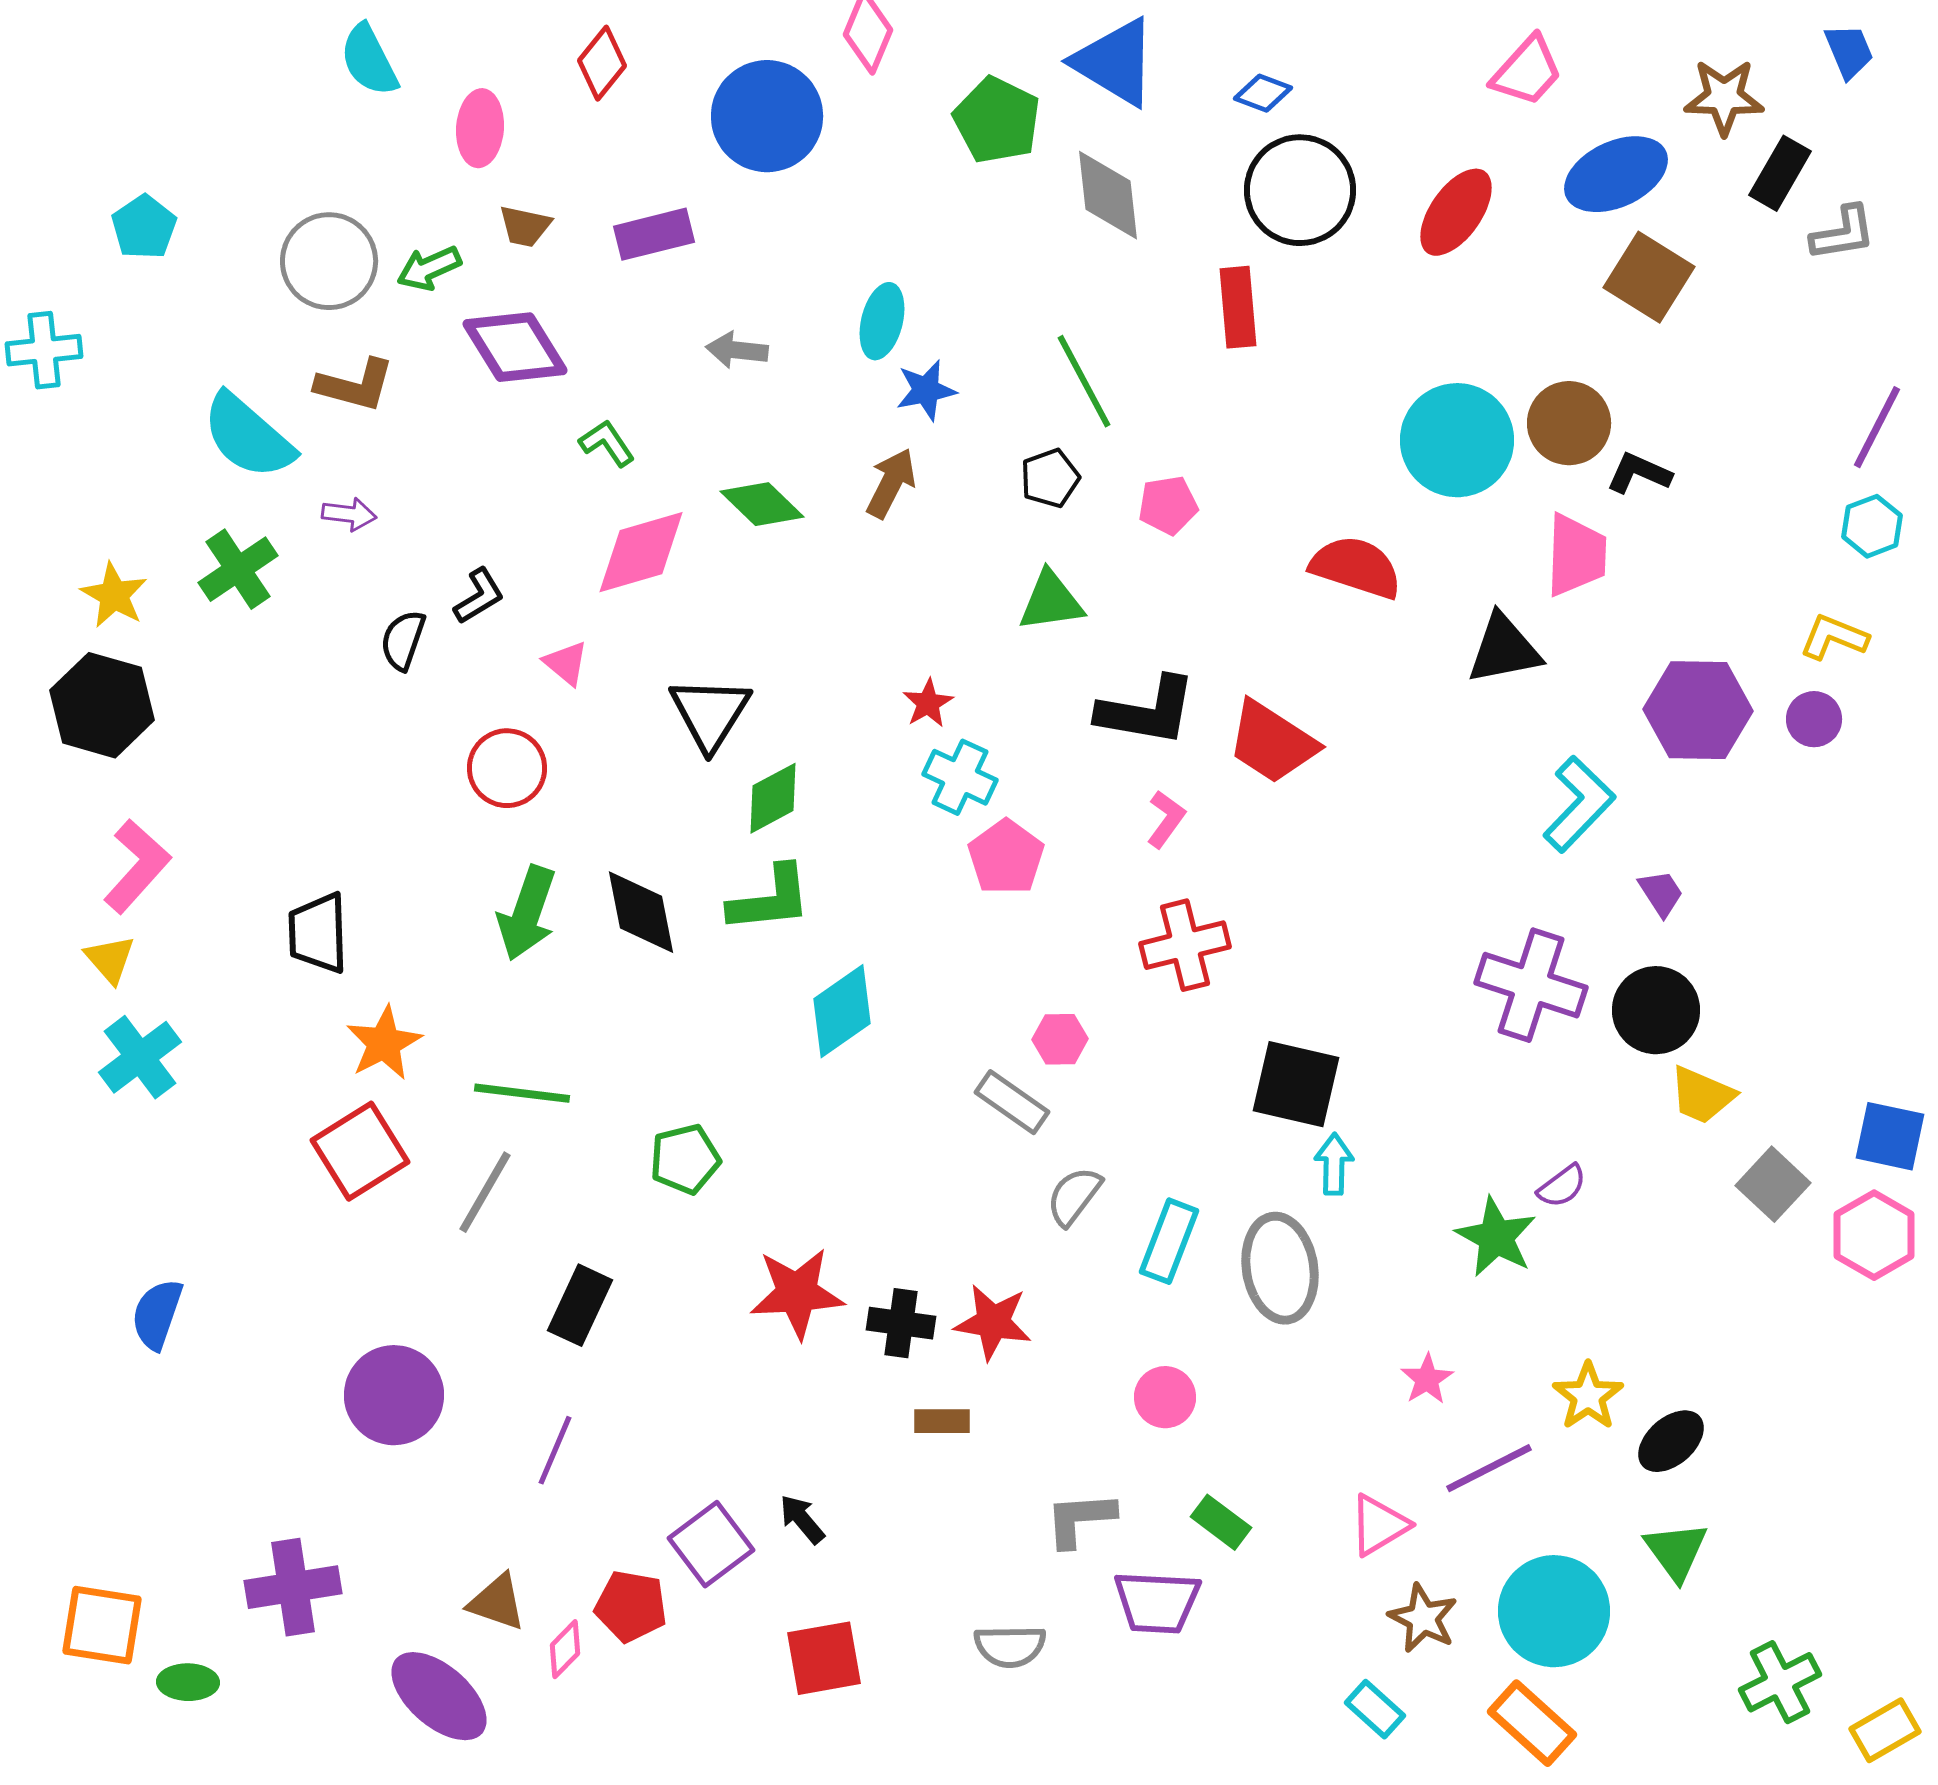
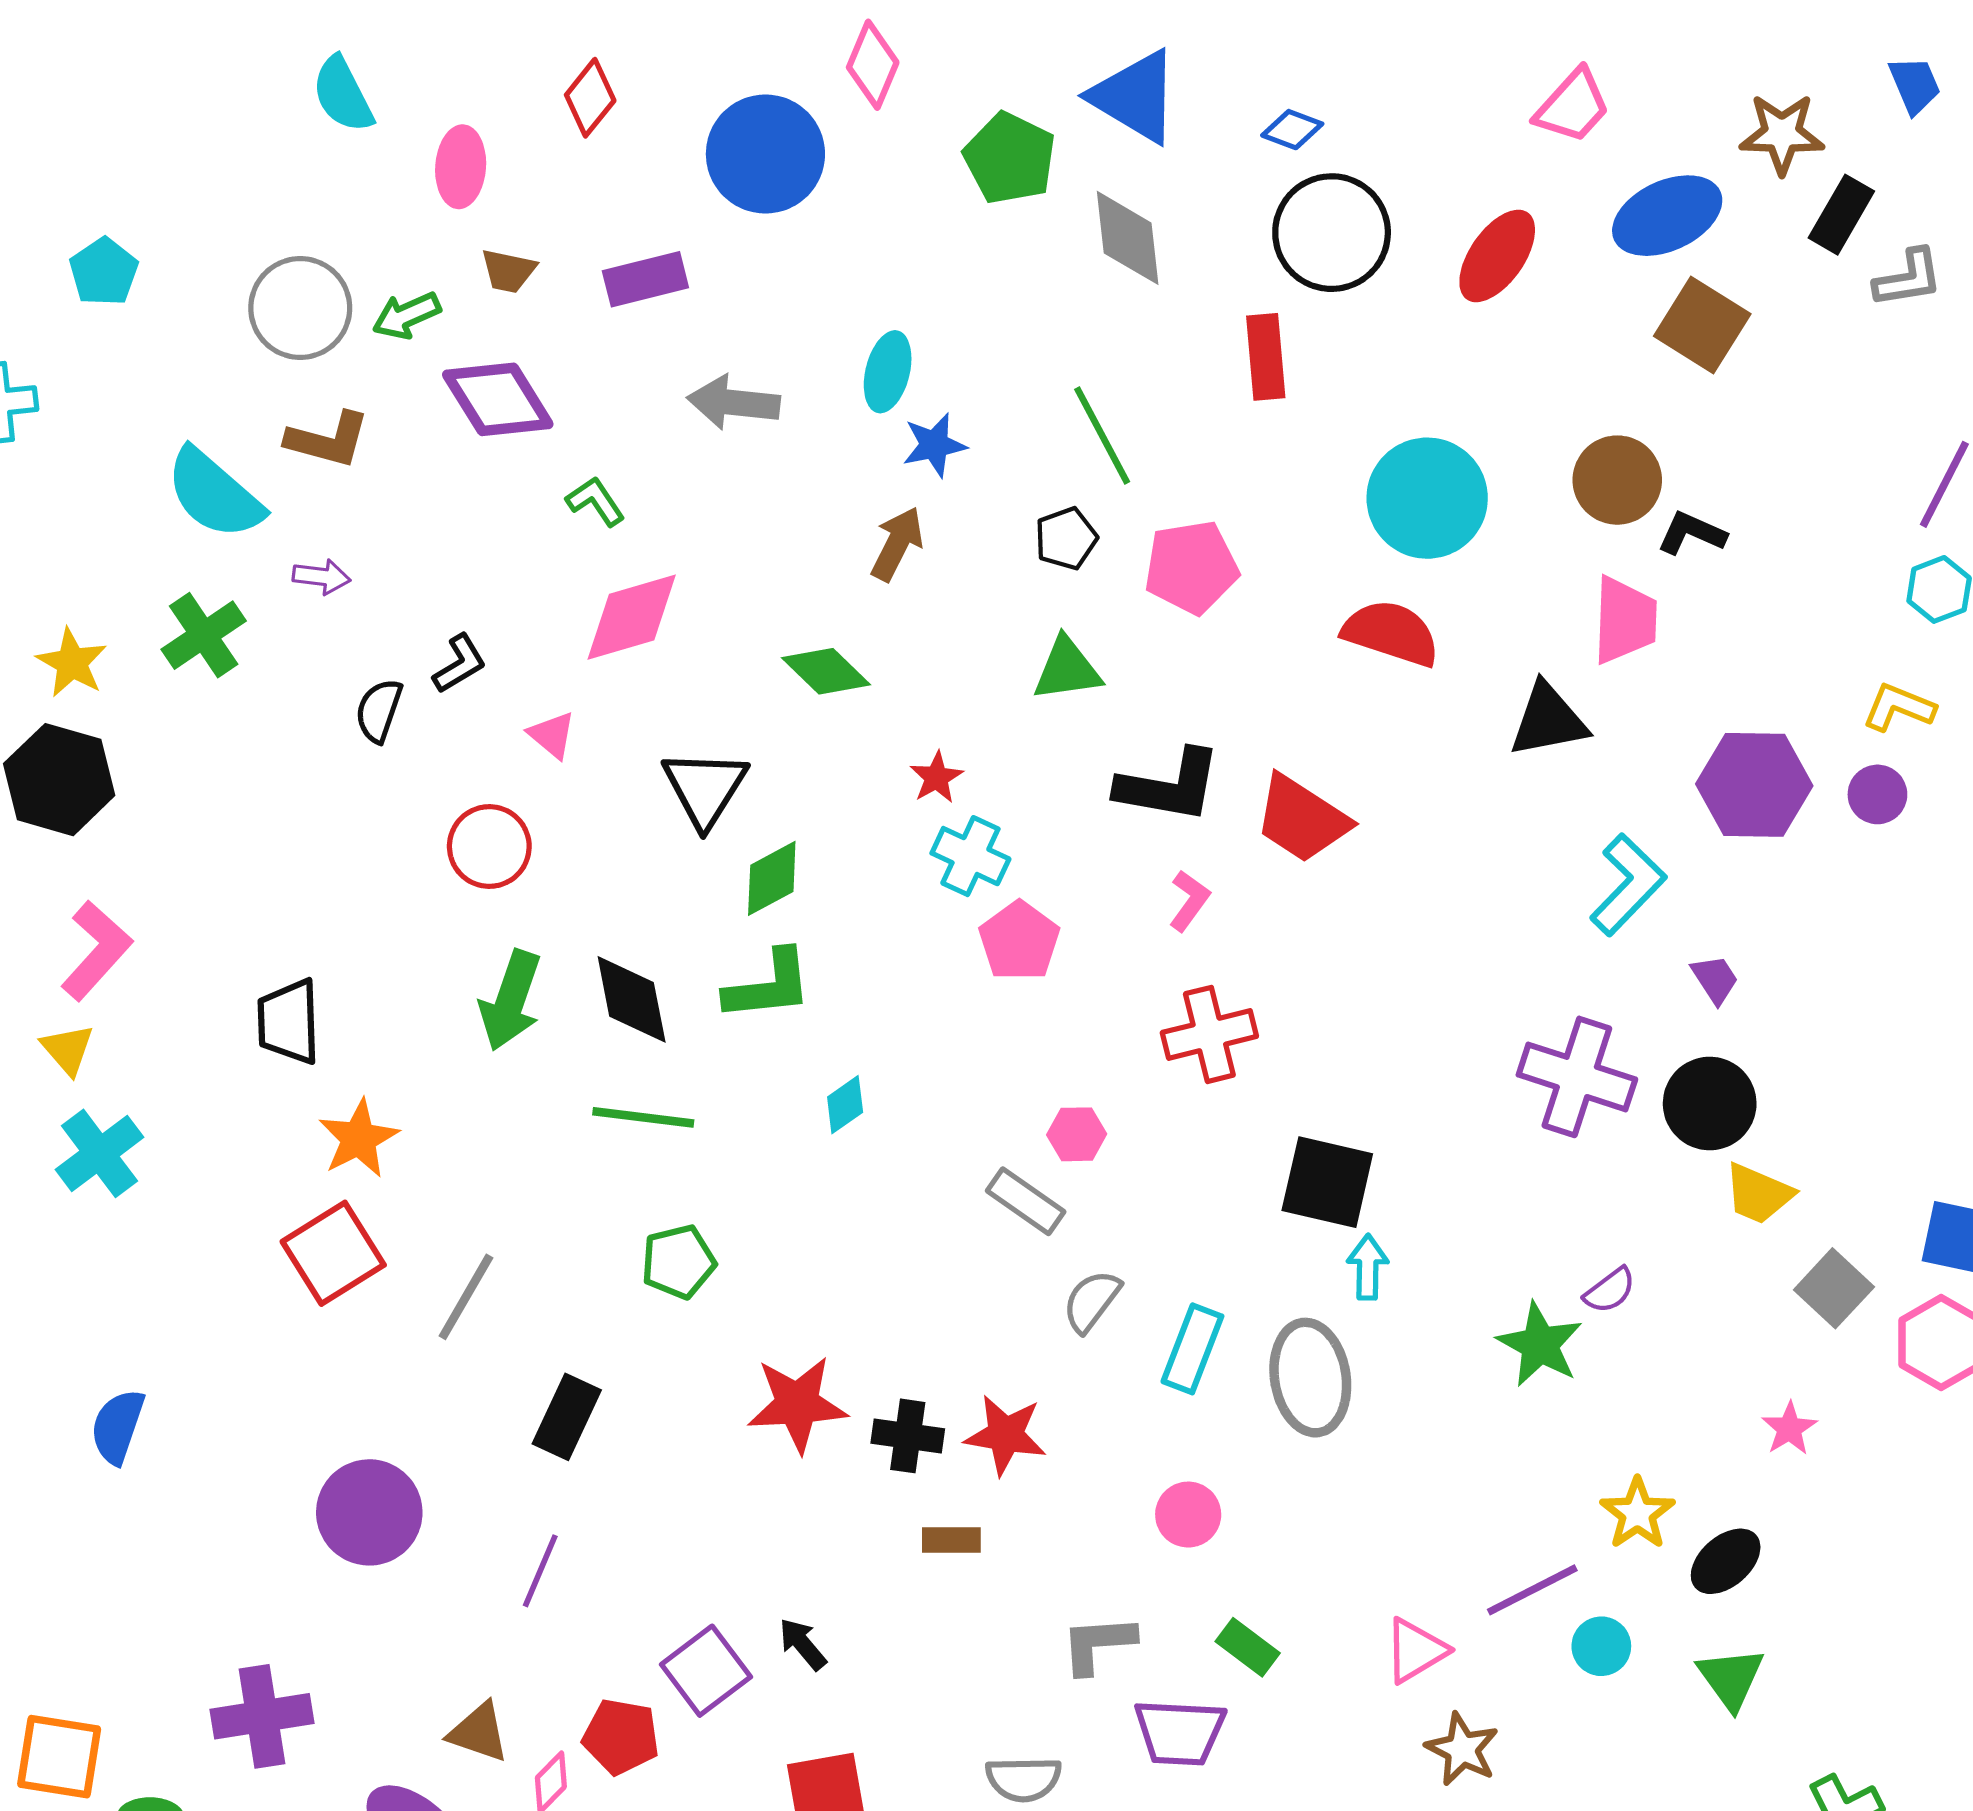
gray arrow: (737, 350) -> (734, 403), size x1.4
cyan circle: (1457, 440) -> (1427, 498), moved
green diamond: (762, 504) -> (826, 671), moved
pink pentagon: (1168, 505) -> (1191, 567), size x1.5
cyan diamond: (842, 1011) -> (845, 1105), size x0.6
green line: (522, 1093) -> (643, 1117), moved
pink star: (1427, 1379) -> (1789, 1429), moved
cyan circle: (1554, 1611) -> (1601, 1646), moved, size x0.5

